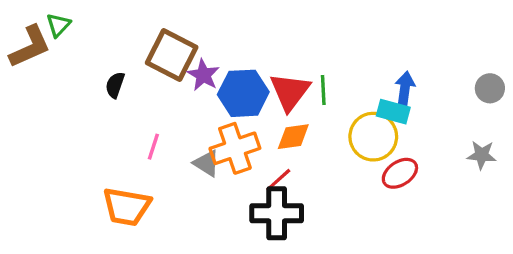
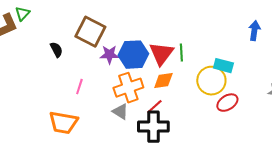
purple star: (203, 75) -> (109, 55), moved, turned -30
black semicircle: (115, 85) -> (56, 50), turned 133
blue arrow: (405, 88) -> (254, 31), moved
gray triangle: (207, 163) -> (120, 112), moved

